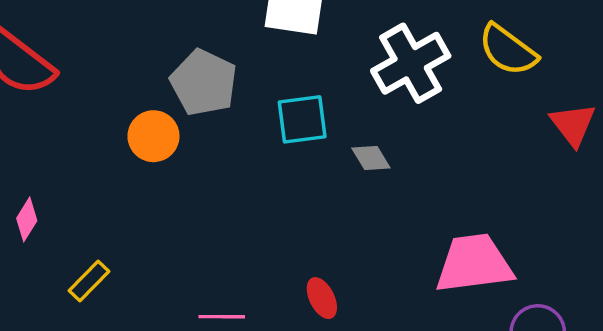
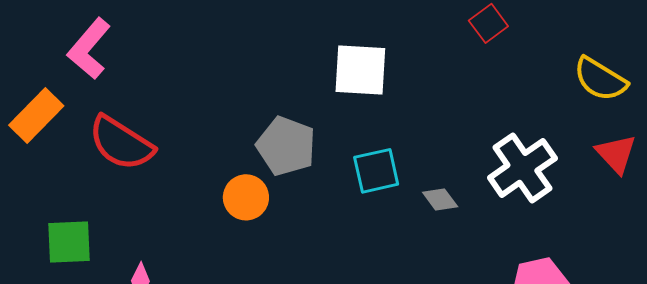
yellow semicircle: (508, 50) -> (600, 79), moved
white cross: (411, 63) -> (522, 168), moved

